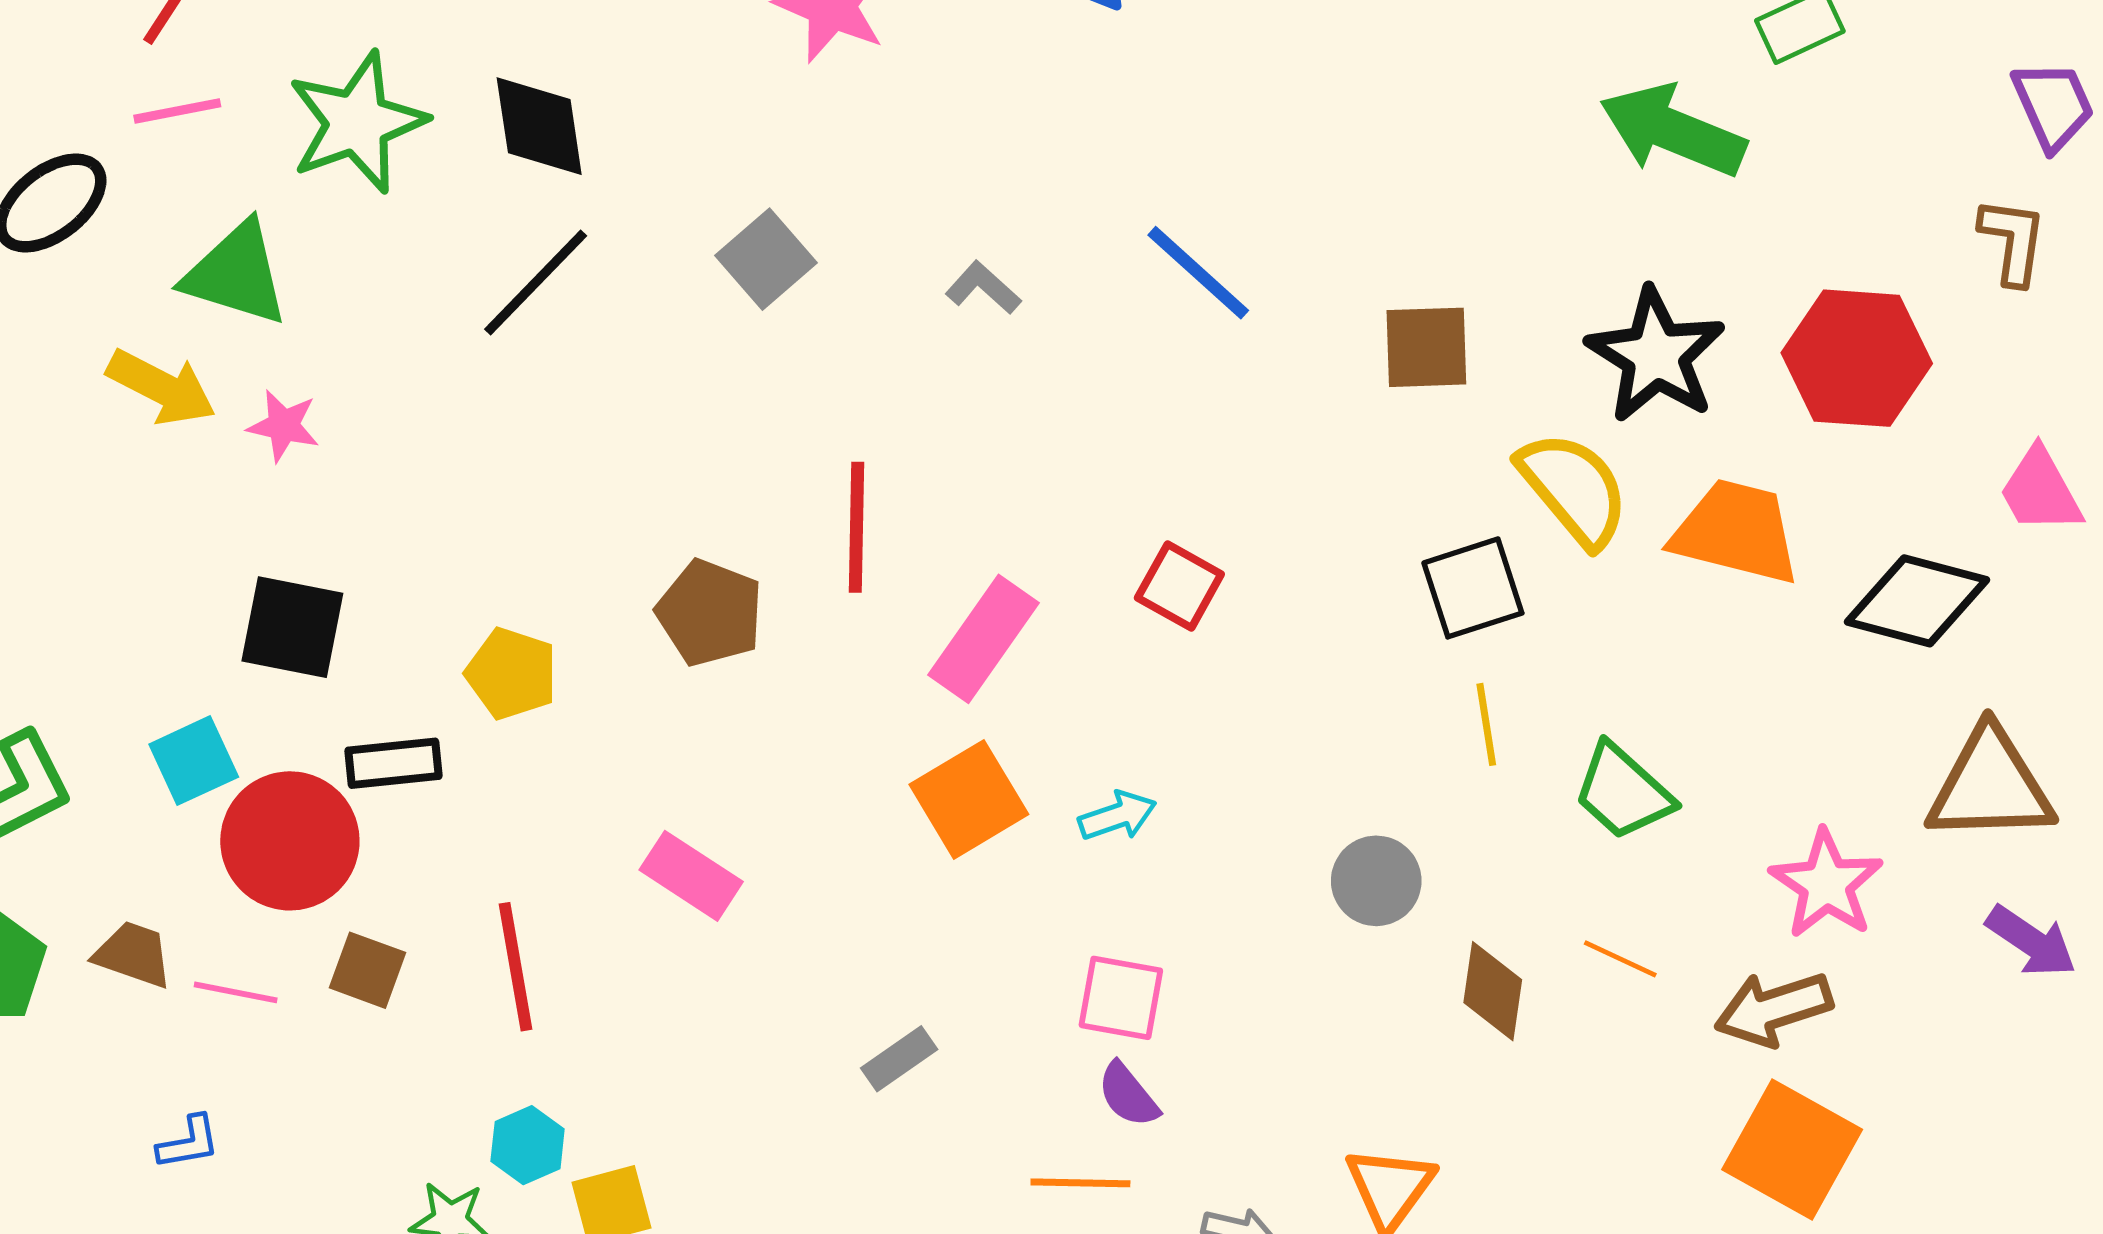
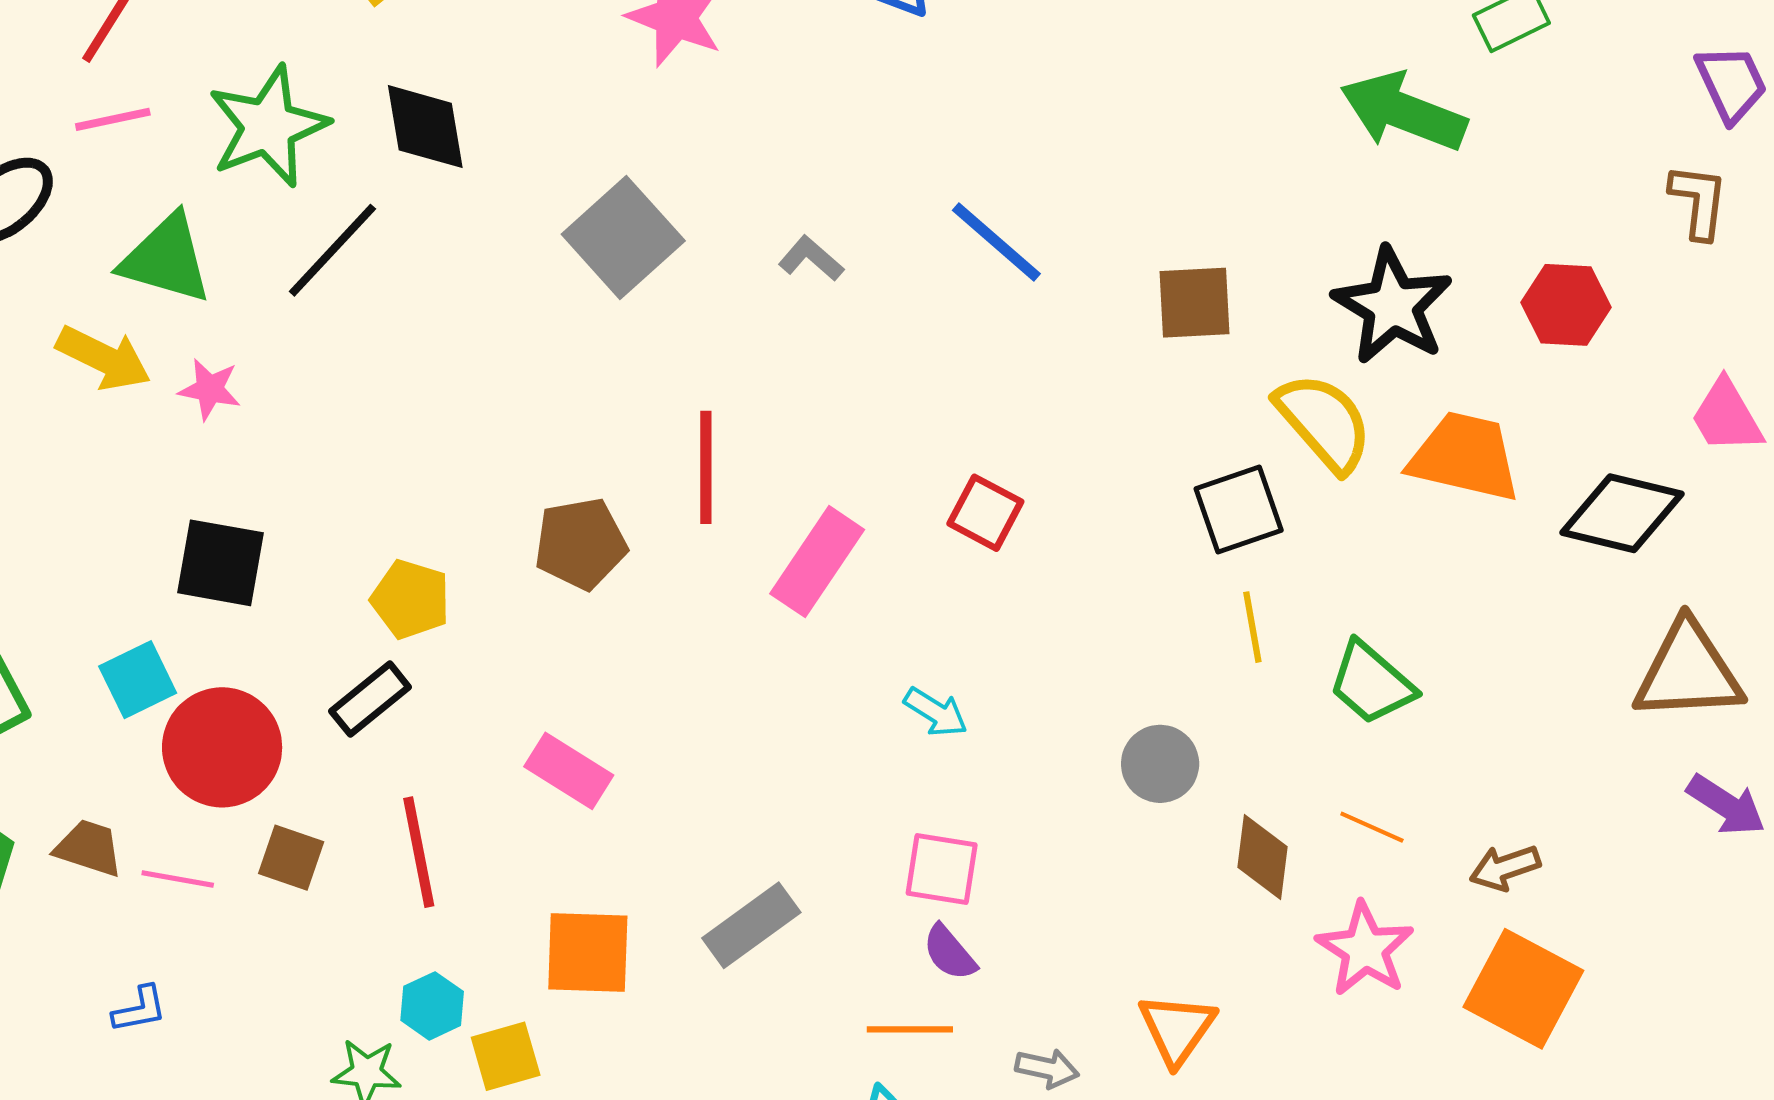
gray square: (766, 259) -> (623, 237), size x1.4
black line: (536, 283) -> (332, 250), moved
red hexagon: (1857, 358) -> (1566, 305), size x0.7
brown pentagon: (710, 613) -> (581, 544), turned -30
black rectangle: (393, 763) -> (370, 699), moved, turned -32
orange square: (969, 799) -> (588, 952), moved, turned 34
cyan arrow: (1117, 816) -> (936, 712), turned 52
pink star: (1826, 884) -> (1365, 949), moved
brown arrow: (1774, 1009) -> (1505, 868), size x0.7
gray rectangle: (899, 1059) -> (751, 925), size x1.5

